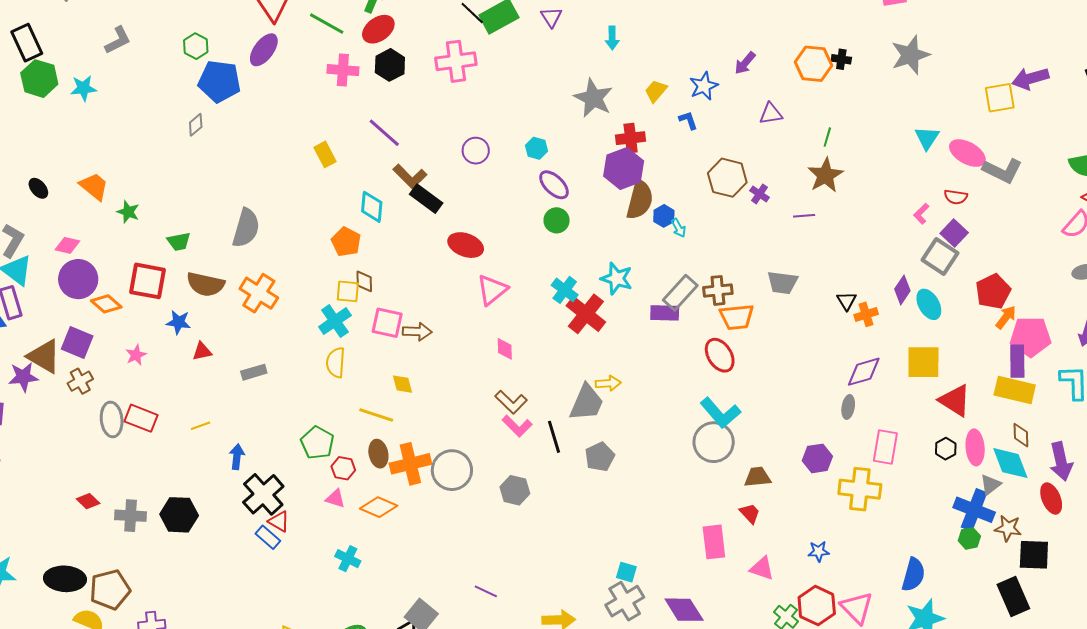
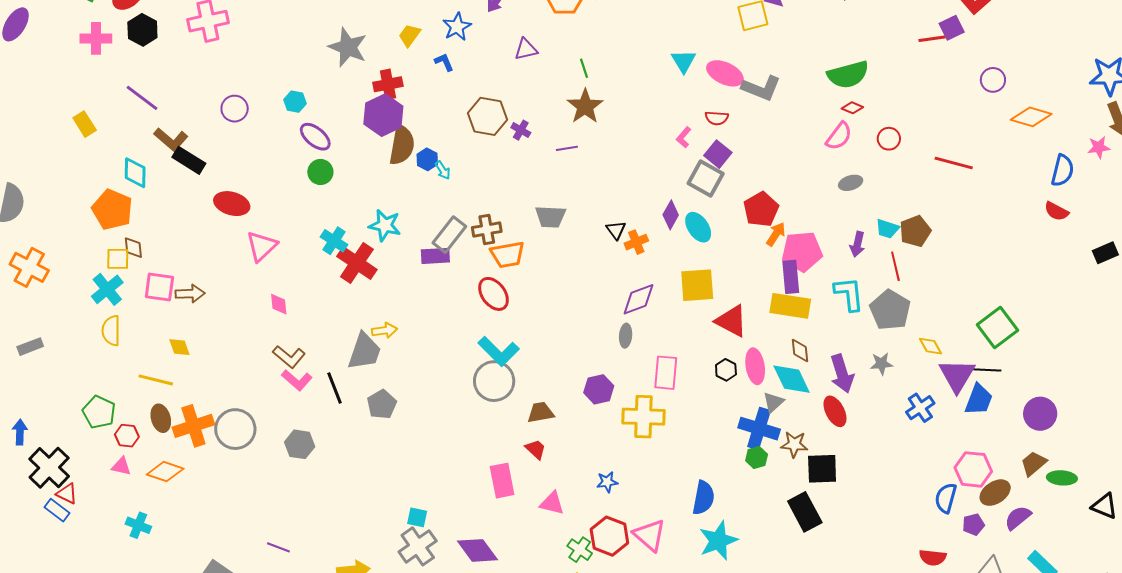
green line: (827, 137) -> (584, 68), turned -30
orange pentagon: (346, 242) -> (112, 210), size x1.4

